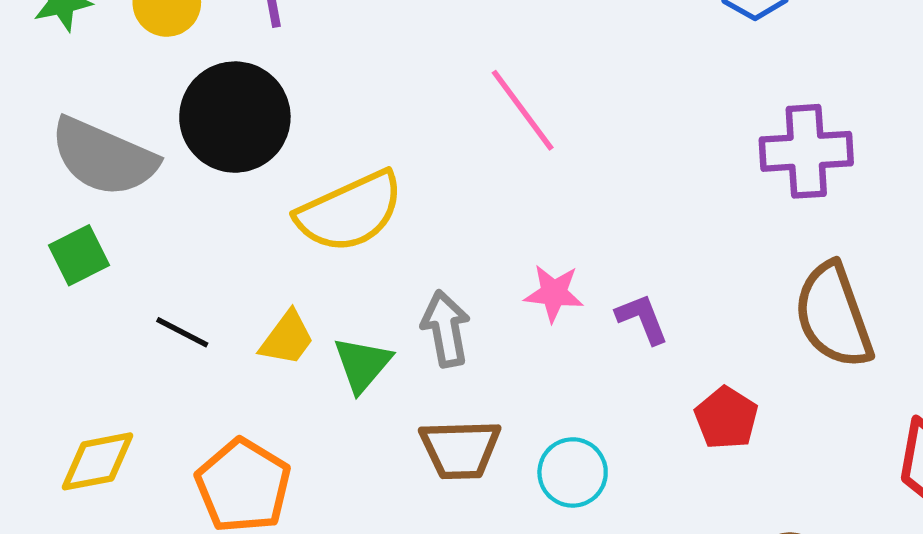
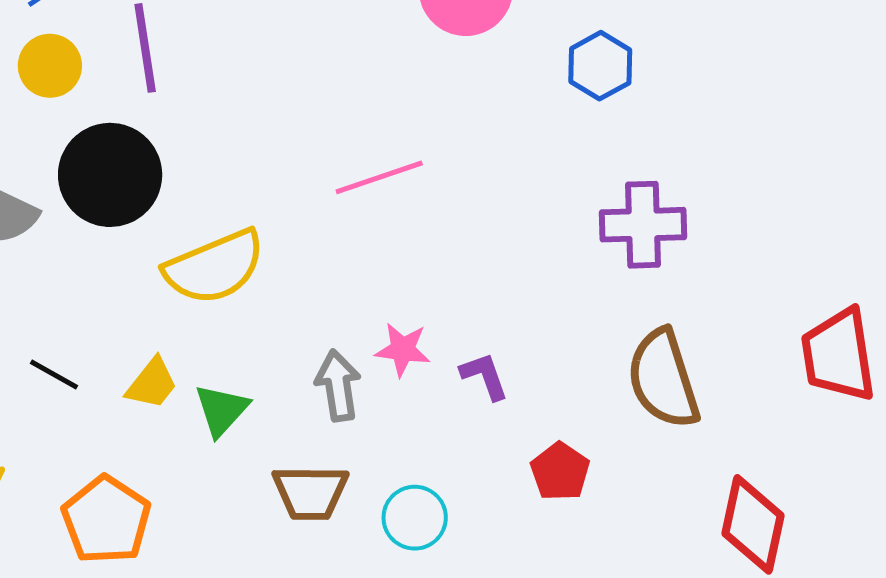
pink line: (523, 110) -> (379, 177), turned -74
gray arrow: (446, 329) -> (338, 386), moved

